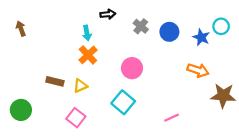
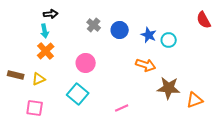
black arrow: (108, 14) -> (51, 14), moved
cyan circle: (221, 26) -> (169, 40), moved
pink square: (76, 118) -> (35, 108), turned -30

